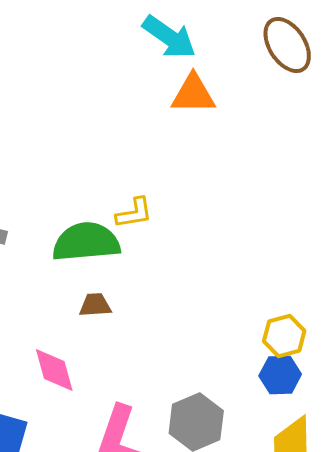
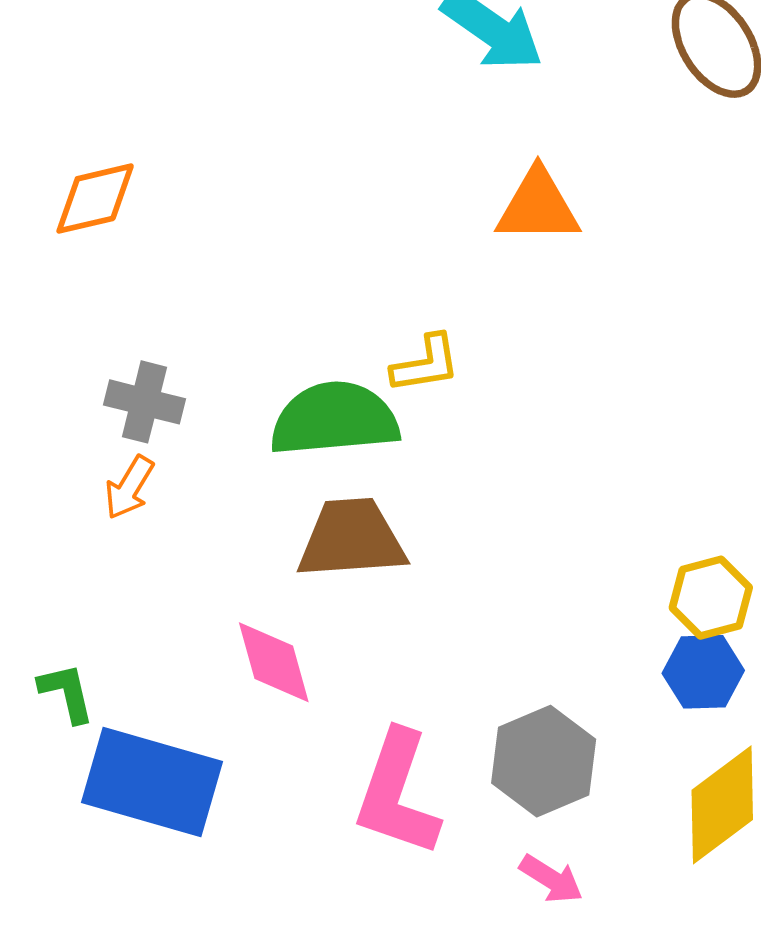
orange triangle: (193, 94) -> (538, 206), moved
brown trapezoid: (95, 305) -> (352, 539), size x1.8

